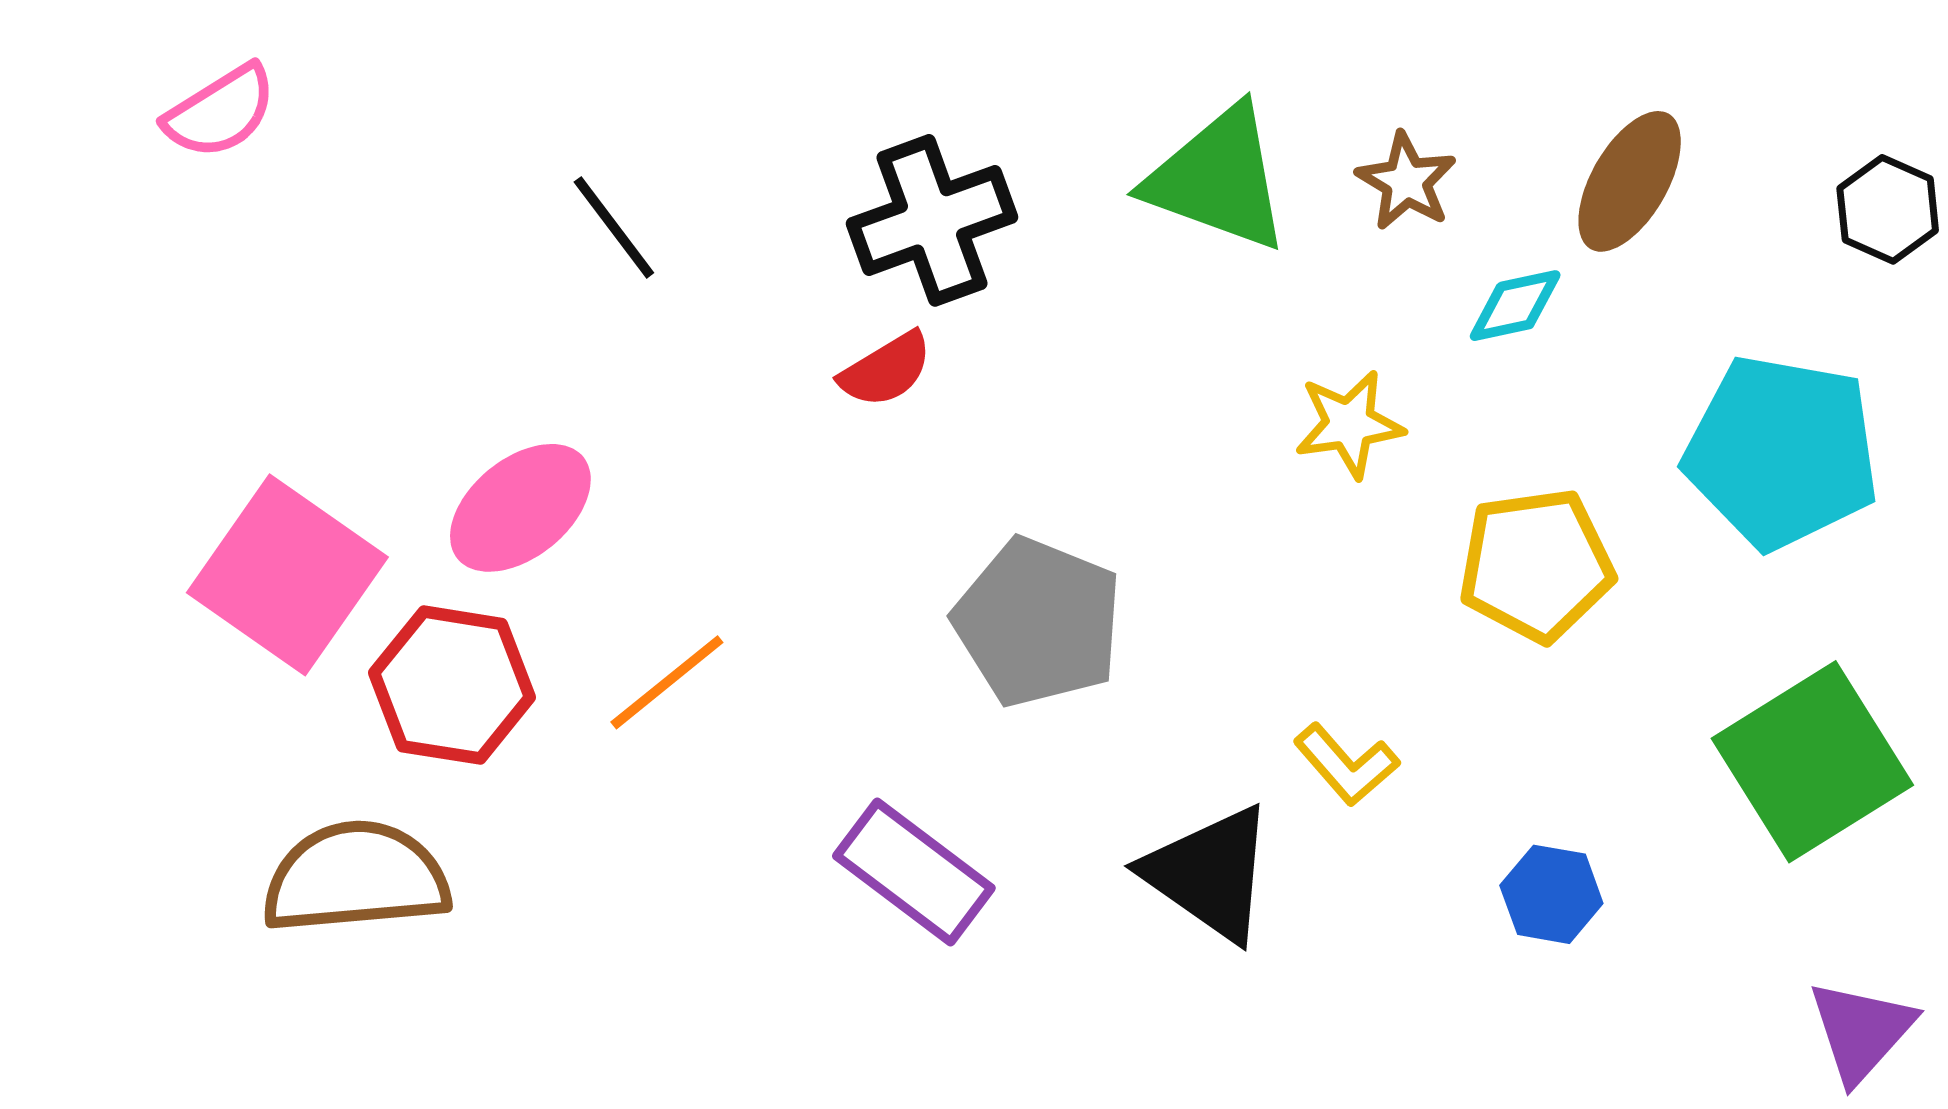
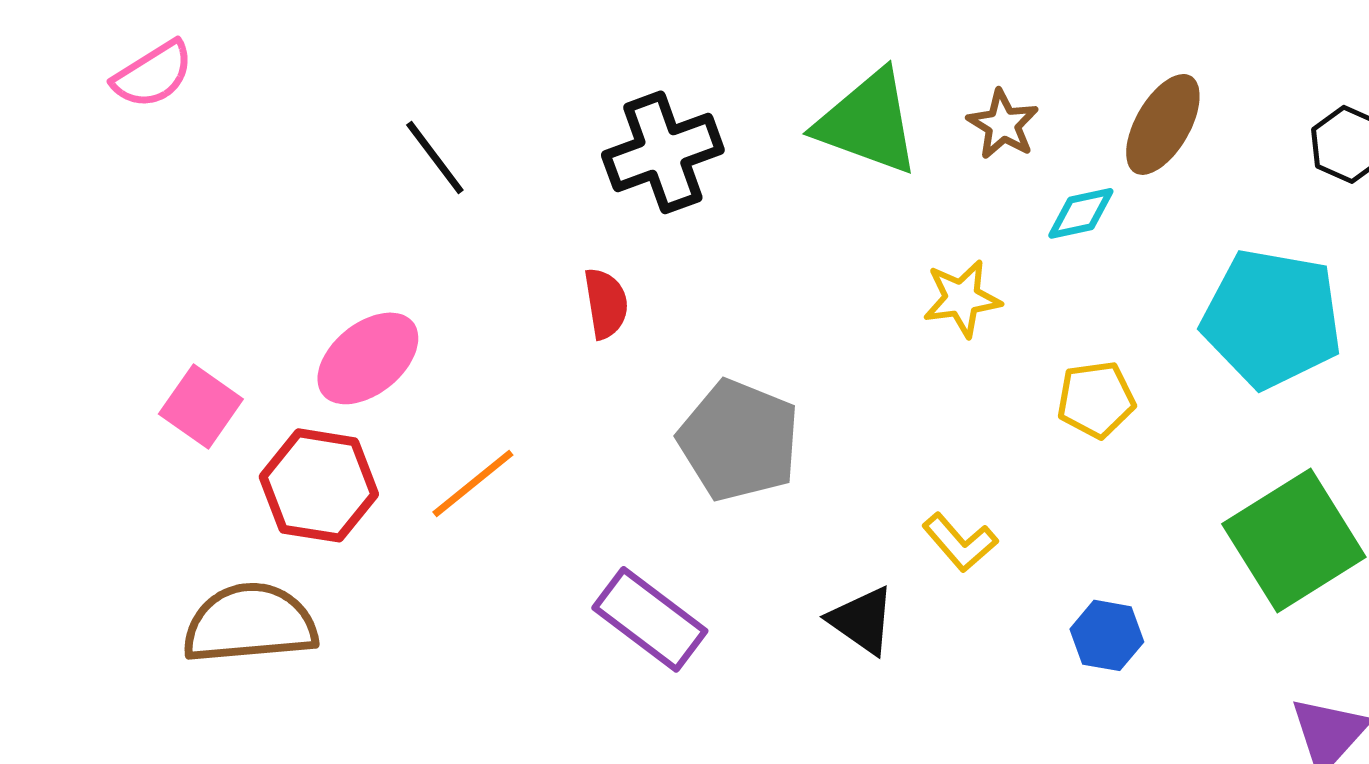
red semicircle: (886, 370) -> (606, 303), moved, turned -68
yellow pentagon: (1536, 565) -> (1096, 399), size x0.7
pink square: (287, 575) -> (201, 406), size x0.6
black triangle: (1210, 873) -> (862, 620), size x0.7

